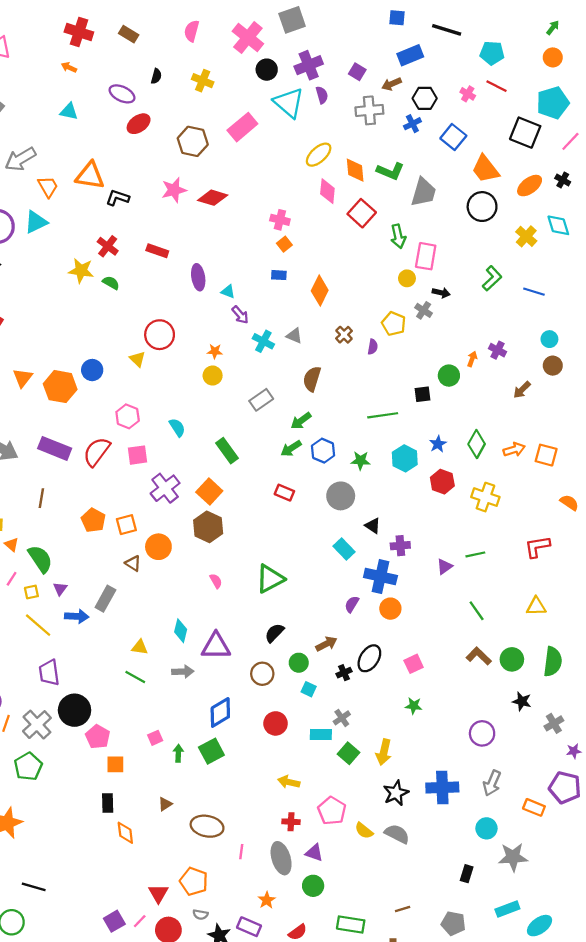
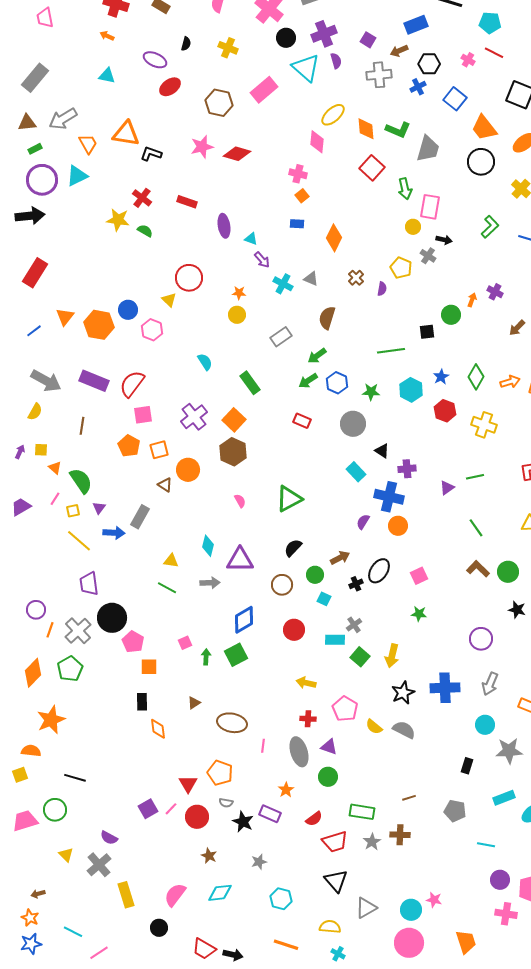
pink diamond: (327, 191) -> (317, 142), moved
pink hexagon: (128, 416) -> (152, 330), moved
pink square: (137, 455) -> (143, 415), moved

